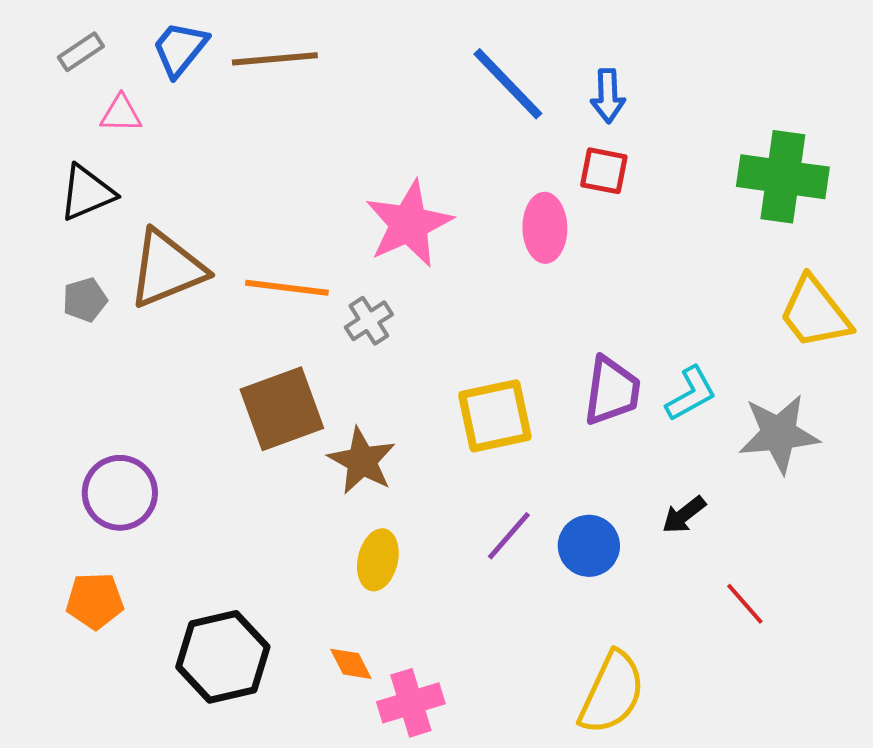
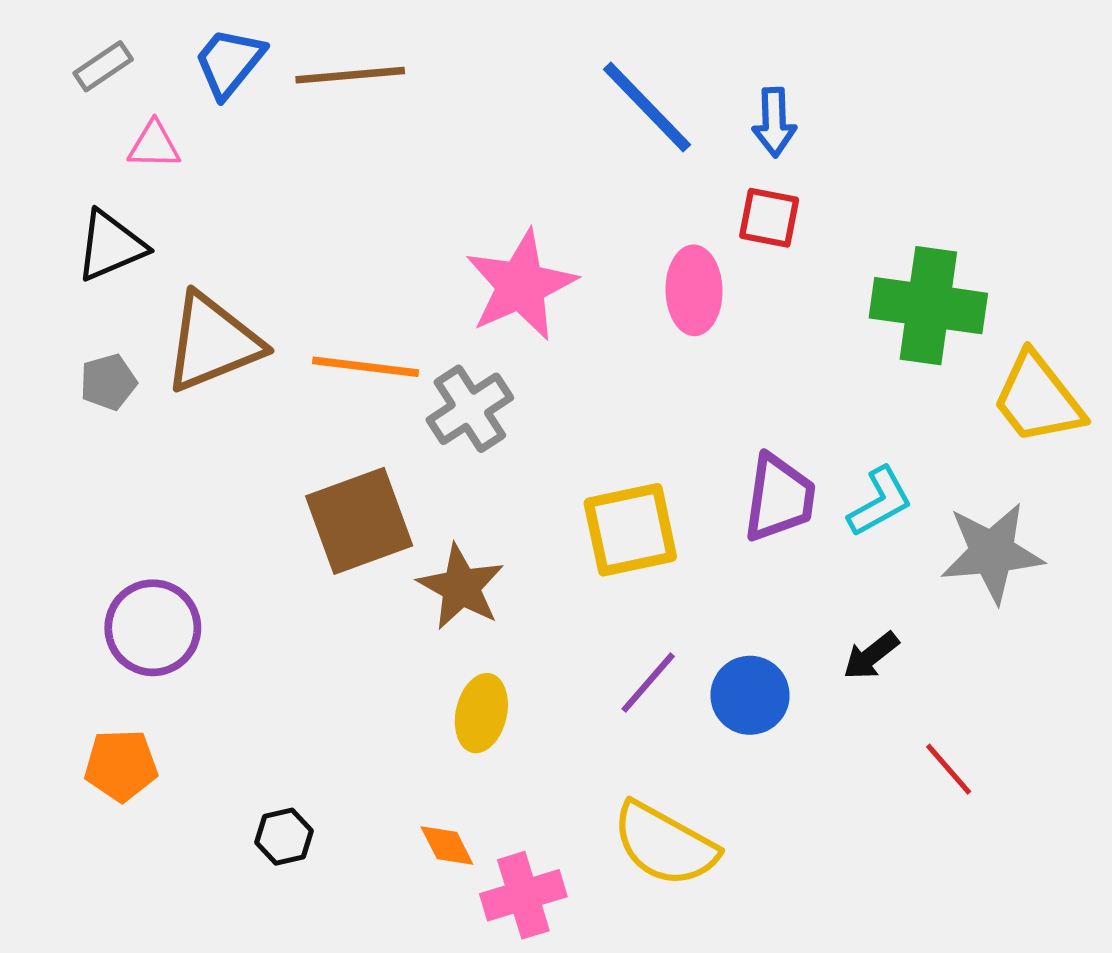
green cross: (783, 177) -> (928, 306), moved
gray cross: (369, 321) -> (470, 409), size x1.4
black hexagon: (223, 657) -> (284, 837), size x0.5
yellow semicircle: (612, 693) -> (665, 844), moved, turned 94

